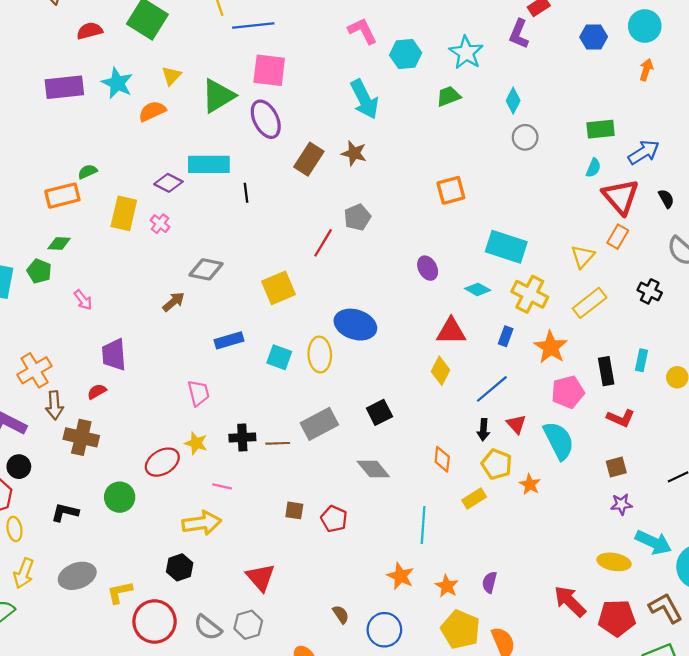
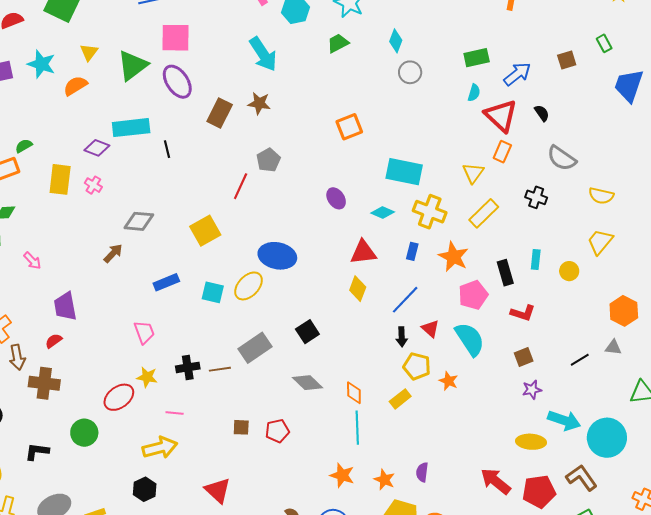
yellow ellipse: (320, 355) -> (249, 286), turned 52
orange diamond: (442, 459) -> (354, 393), moved
red pentagon: (334, 519) -> (277, 431), turned -30

